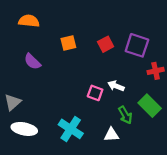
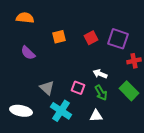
pink square: (95, 93) -> (78, 88), moved
gray triangle: (13, 102) -> (47, 88), moved, turned -35
green arrow: (125, 115) -> (101, 93), moved

